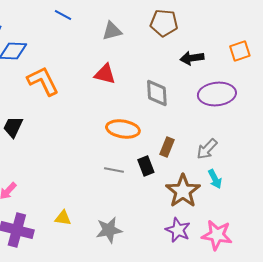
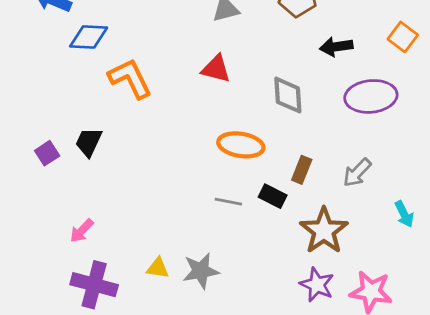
orange square: (240, 51) -> (403, 37), turned -35
black rectangle: (146, 166) -> (273, 196), turned -42
cyan arrow: (215, 179) -> (404, 214), moved
gray star: (109, 230) -> (201, 271), moved

